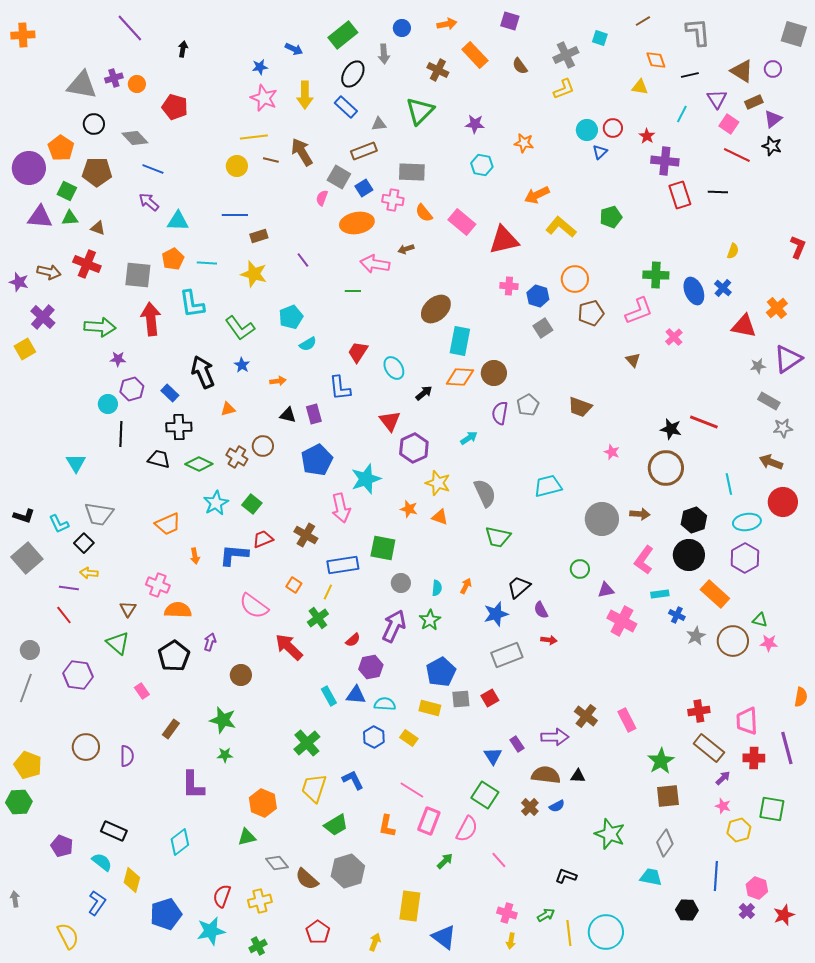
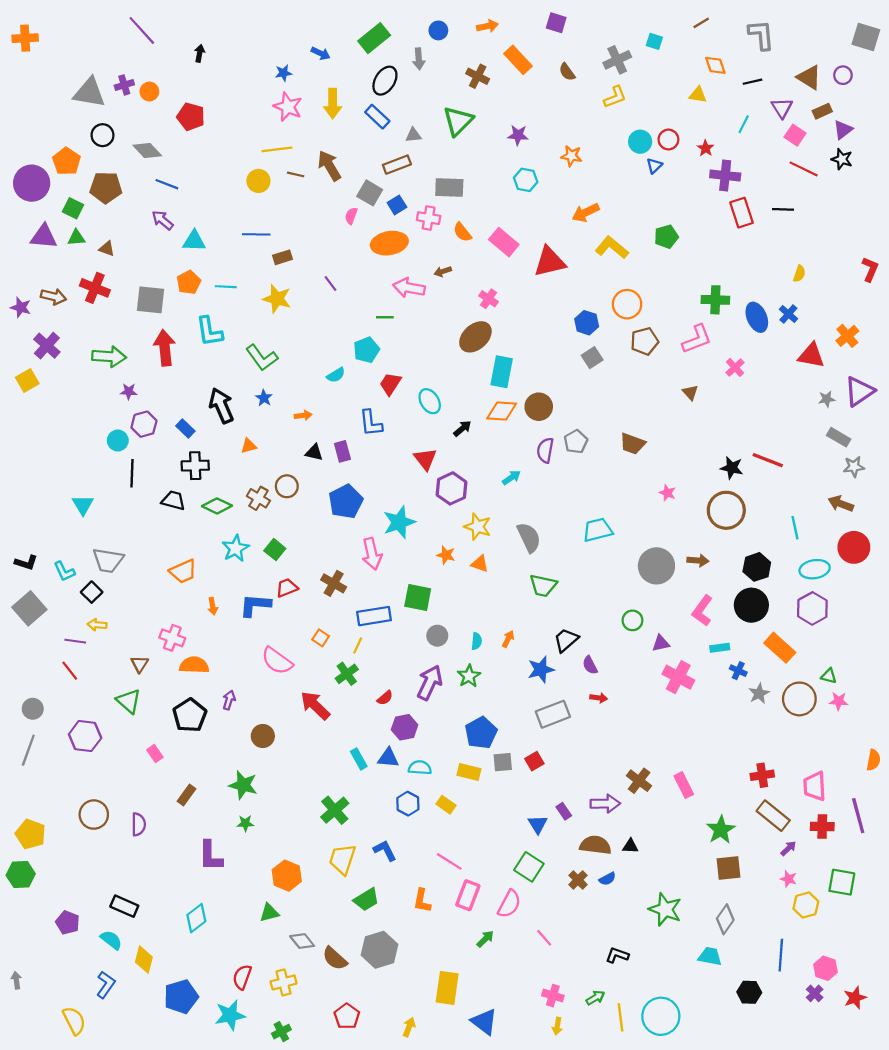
pink cross: (509, 286) -> (489, 299), moved, turned 30
cyan pentagon: (291, 317) -> (366, 350), moved

